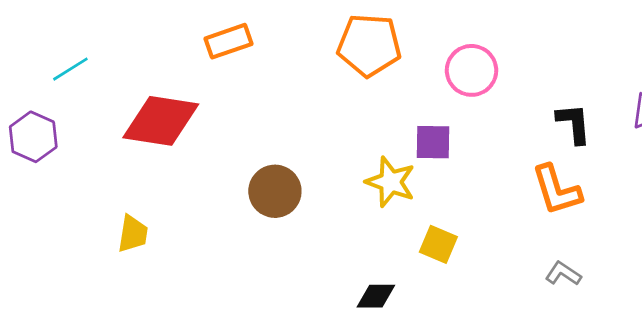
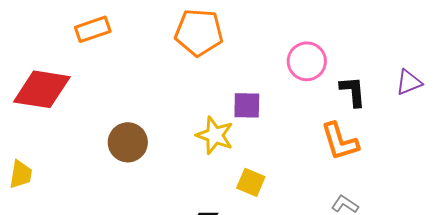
pink circle: (472, 70) -> (307, 61), moved

